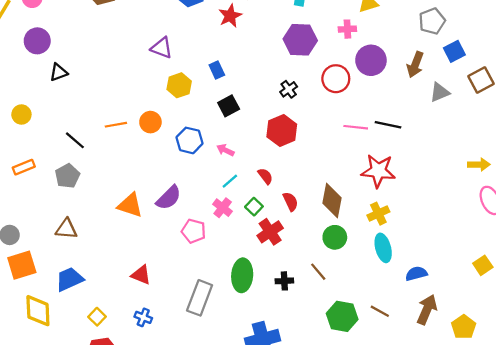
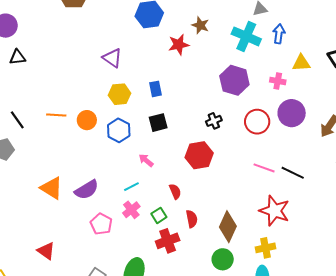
blue hexagon: (190, 140) -> (119, 130), moved
cyan line: (230, 181) -> (131, 187), moved

